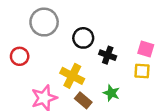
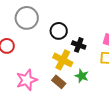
yellow cross: (72, 76) -> (63, 60), moved

